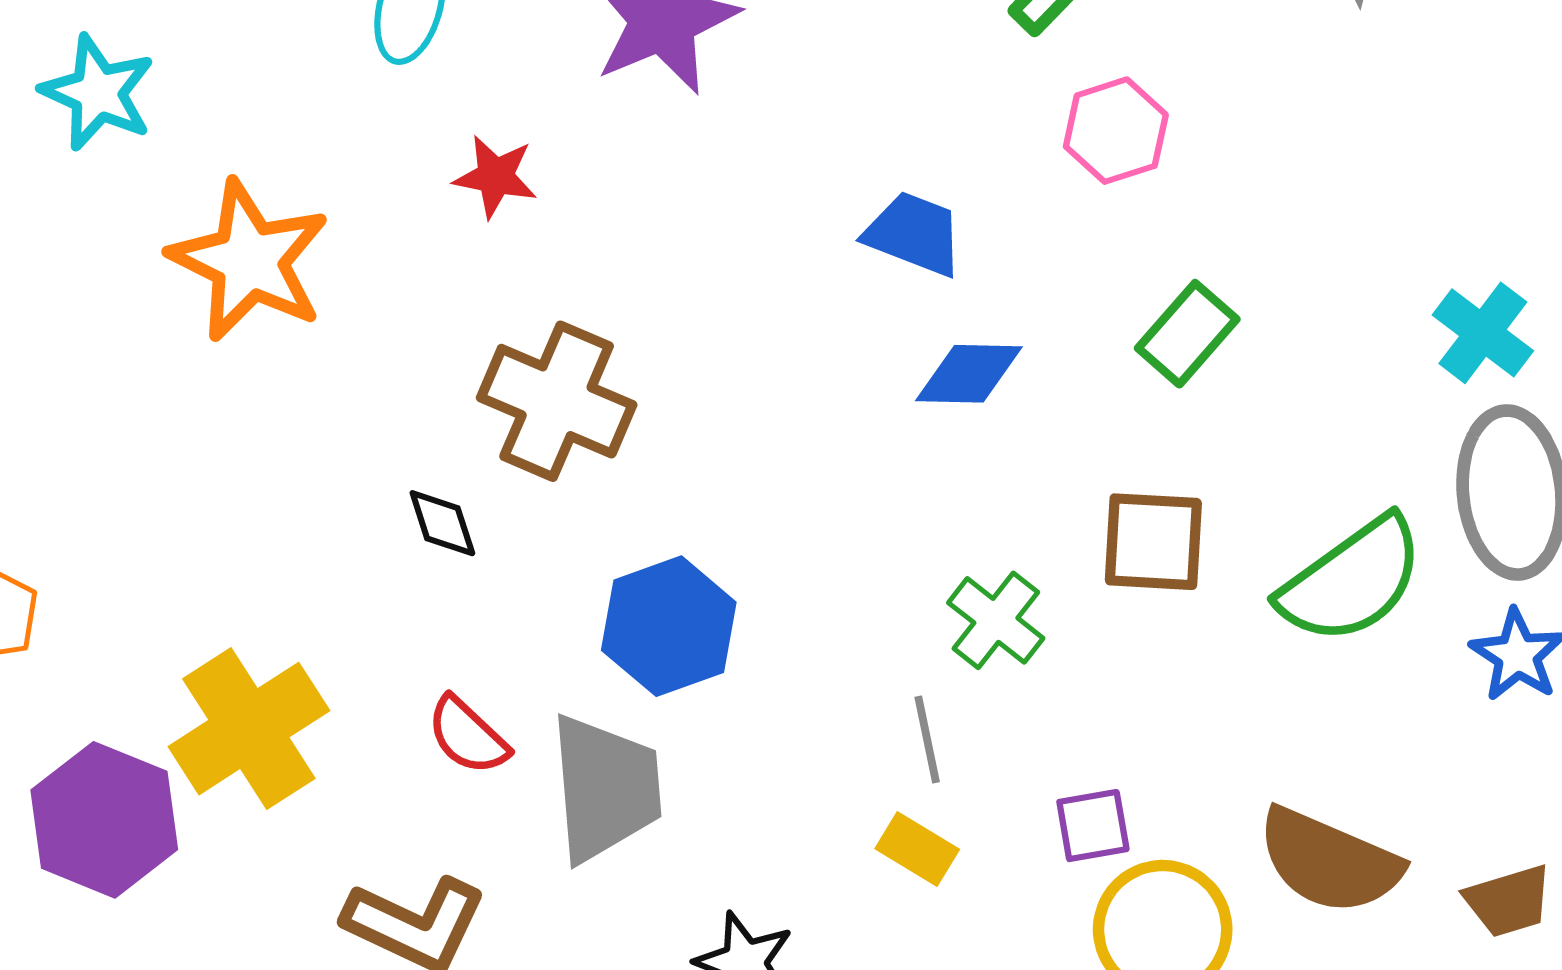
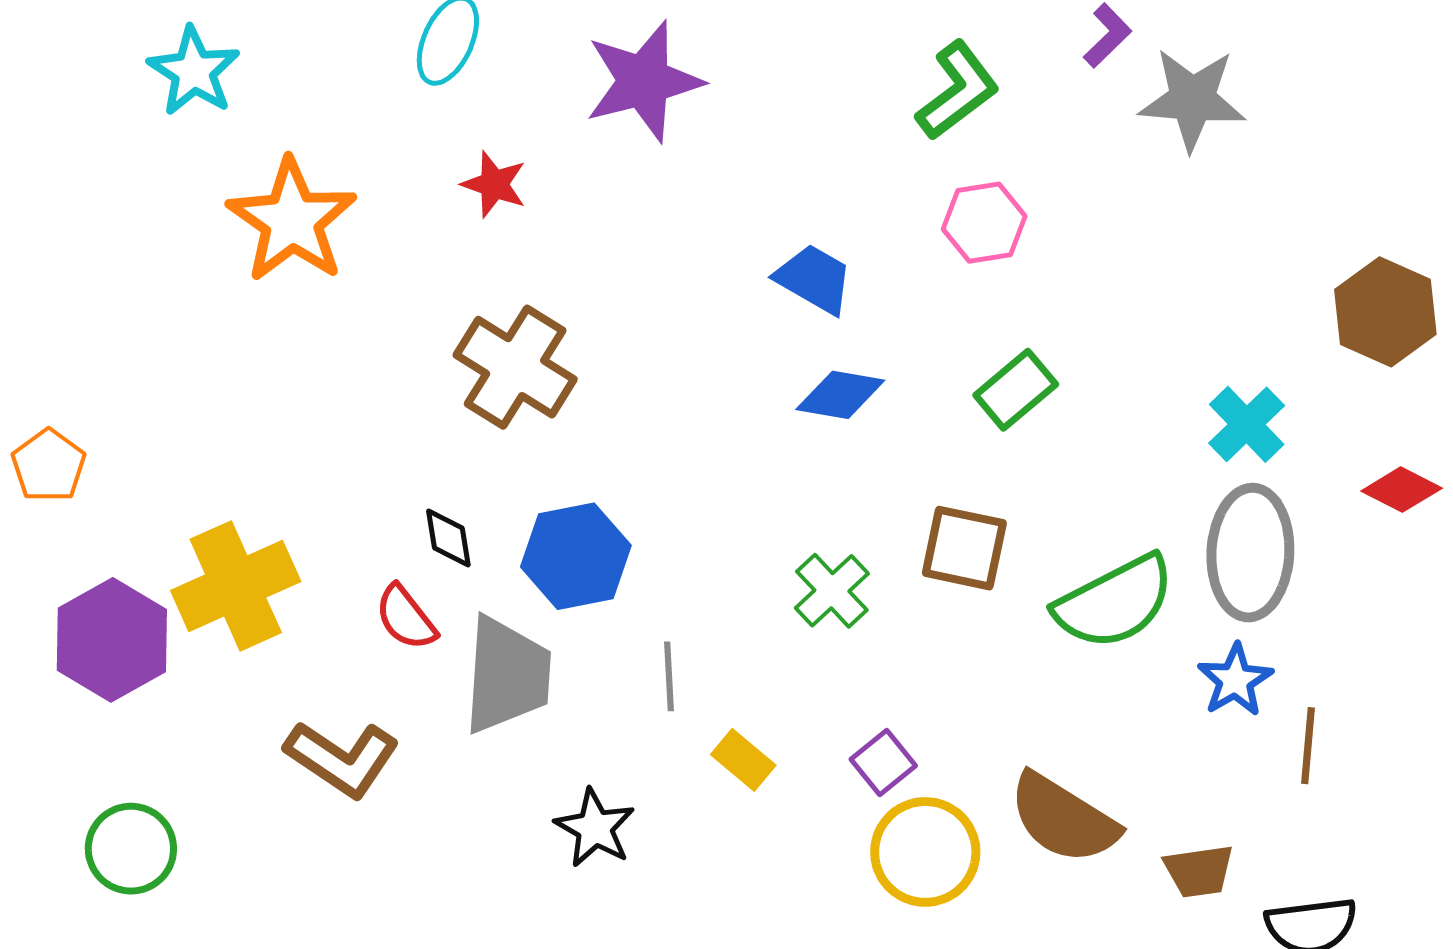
black diamond: (442, 523) -> (448, 538), moved
gray line: (927, 739) -> (669, 676), moved
purple square: (1093, 826) -> (883, 763), turned -38

